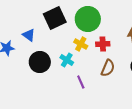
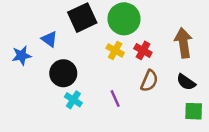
red cross: (103, 44) -> (143, 50), turned 32
cyan cross: (67, 60) -> (73, 100), moved

